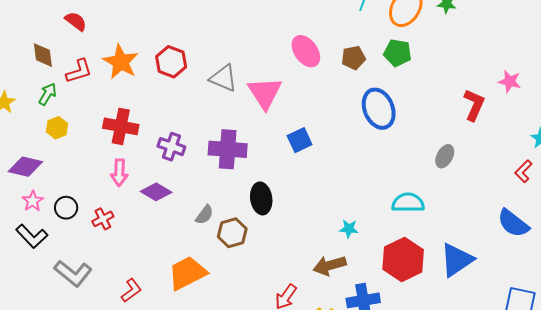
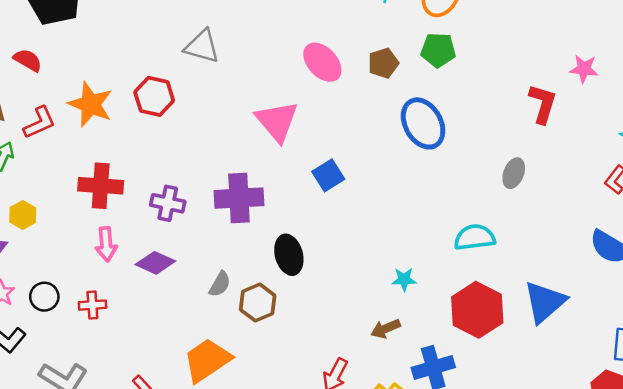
gray triangle: (223, 78) -> (202, 46), moved
yellow hexagon: (57, 128) -> (23, 215), moved
red cross: (103, 219) -> (92, 305), turned 30
brown arrow: (330, 265) -> (386, 329), size x0.7

